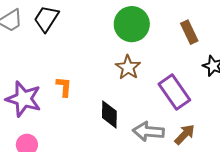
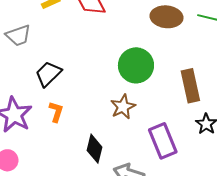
black trapezoid: (46, 19) -> (48, 74), moved
brown rectangle: (189, 32) -> (190, 86), size x1.4

